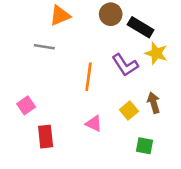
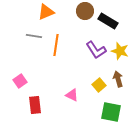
yellow star: (156, 53) -> (120, 51), moved
orange line: (89, 77) -> (56, 45), moved
green square: (145, 146) -> (111, 112), size x1.5

